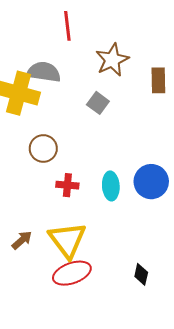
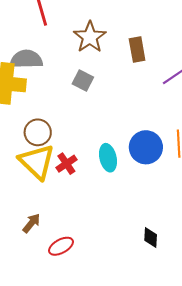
red cross: (67, 185) -> (66, 164), turned -30
yellow triangle: (67, 240) -> (37, 162), moved
red ellipse: (72, 273) -> (61, 246), moved, size x0.7

